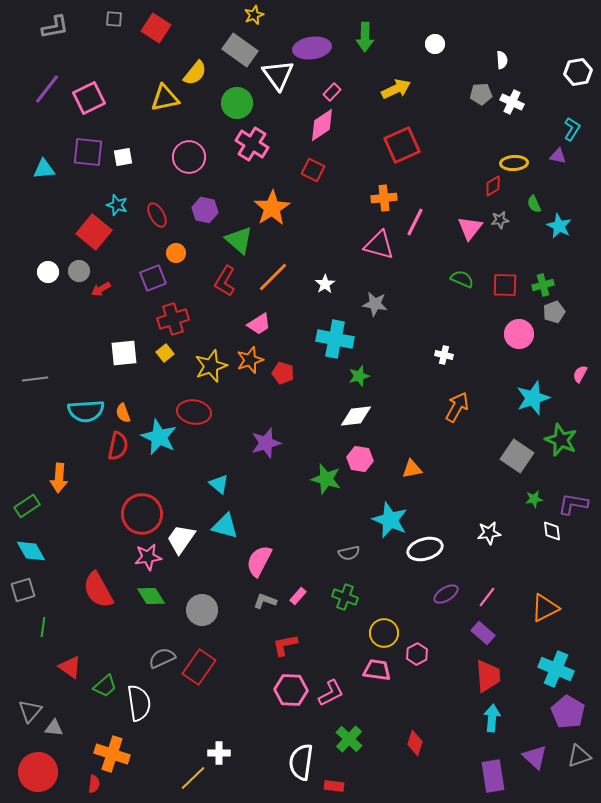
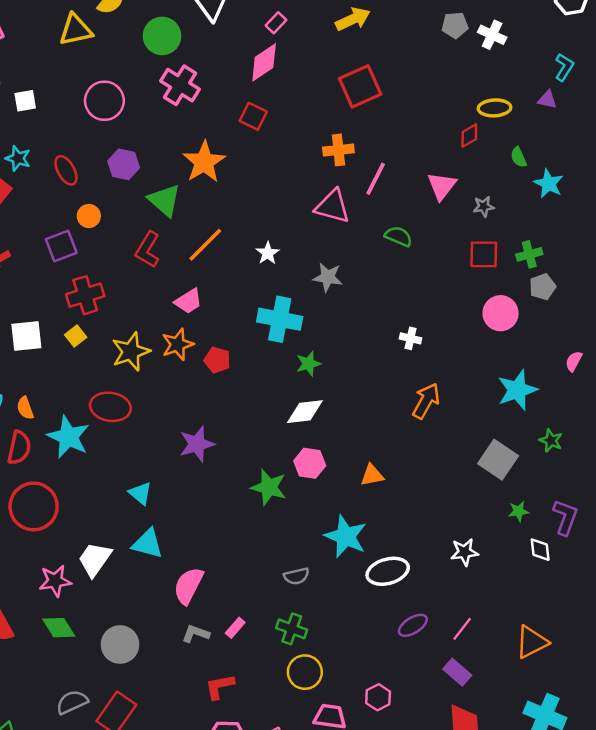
gray star: (500, 220) -> (484, 206), moved
green semicircle: (462, 279) -> (398, 236), moved
green star: (561, 440) -> (551, 440), size x0.6
purple L-shape: (573, 504) -> (565, 517), turned 100
red circle: (142, 514) -> (34, 506), moved
yellow circle: (384, 633) -> (305, 672), moved

